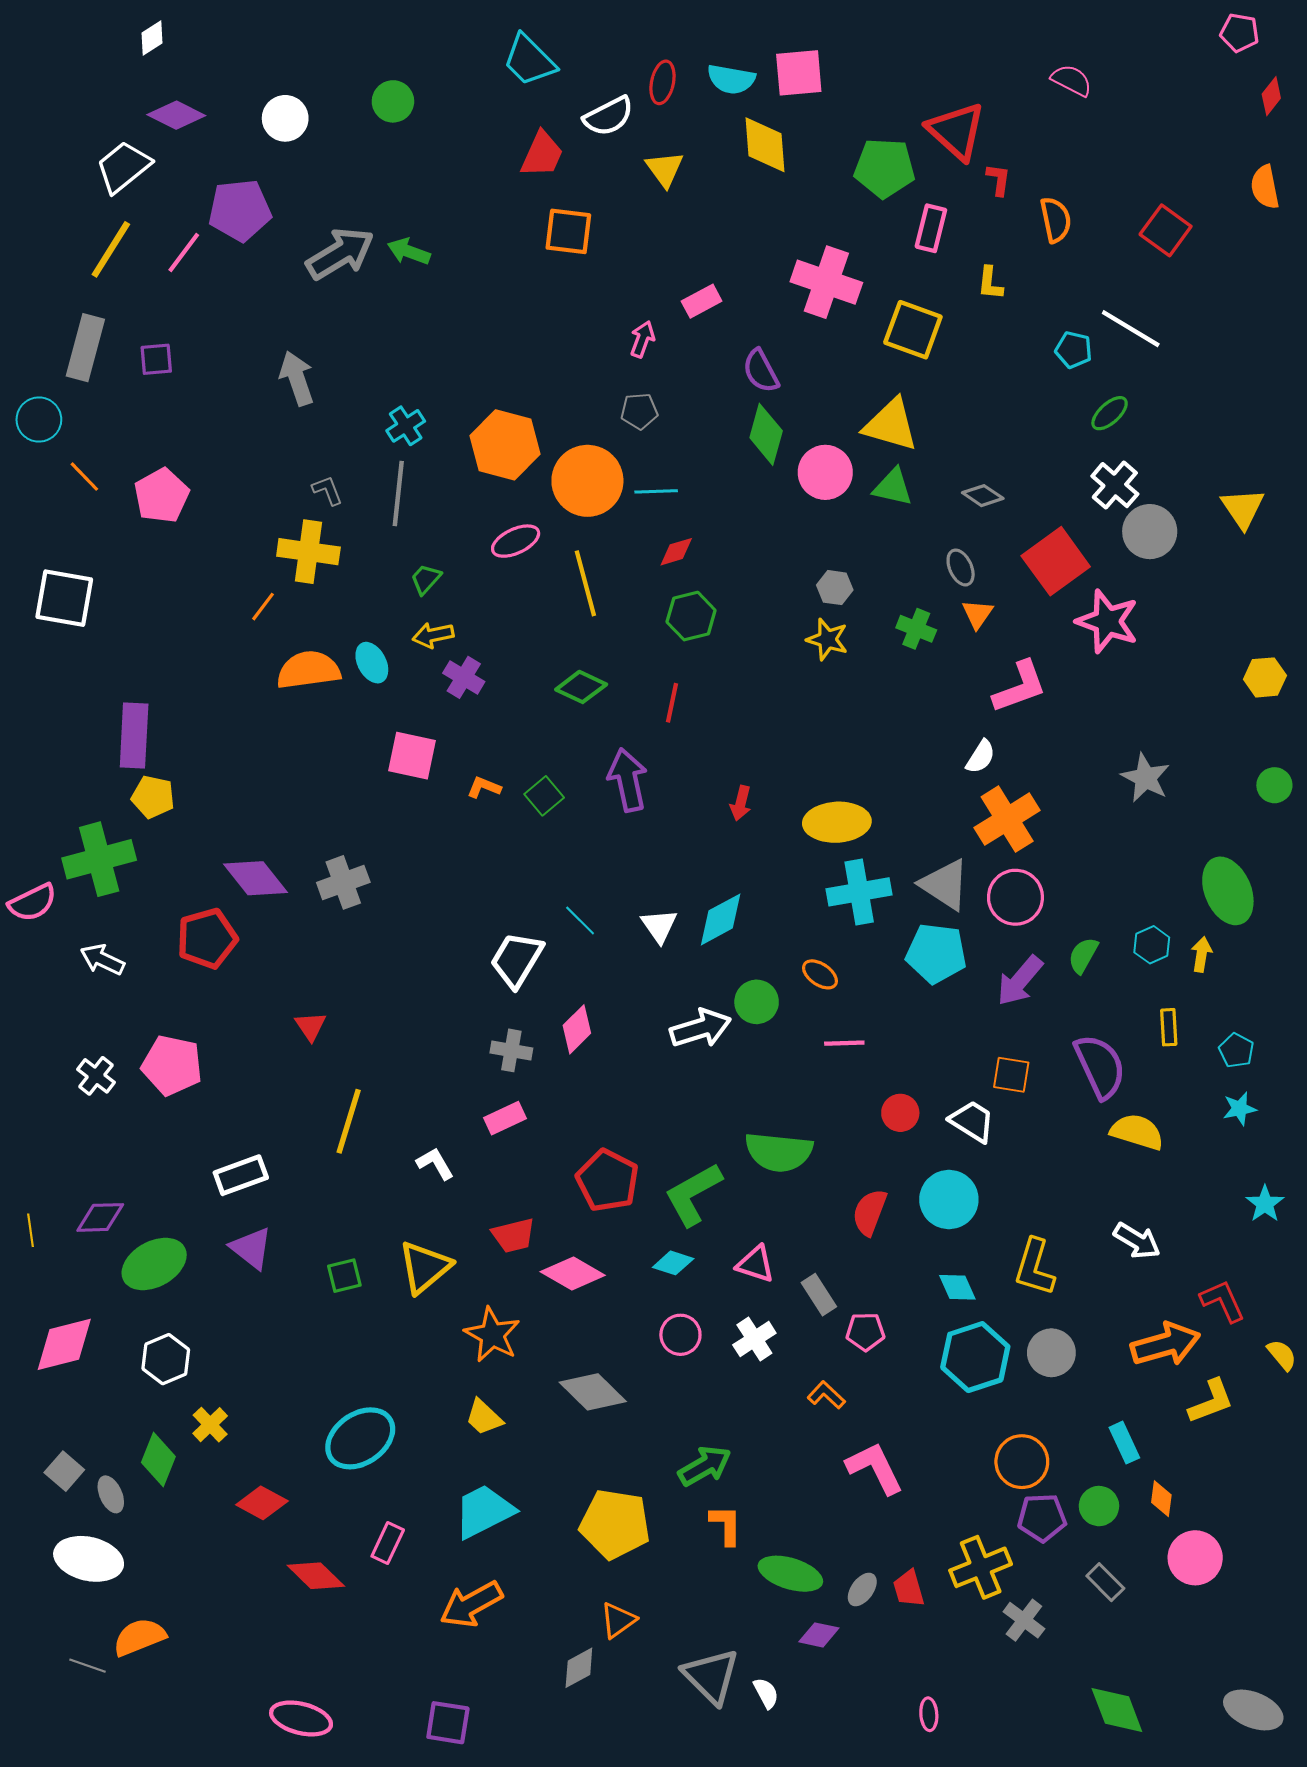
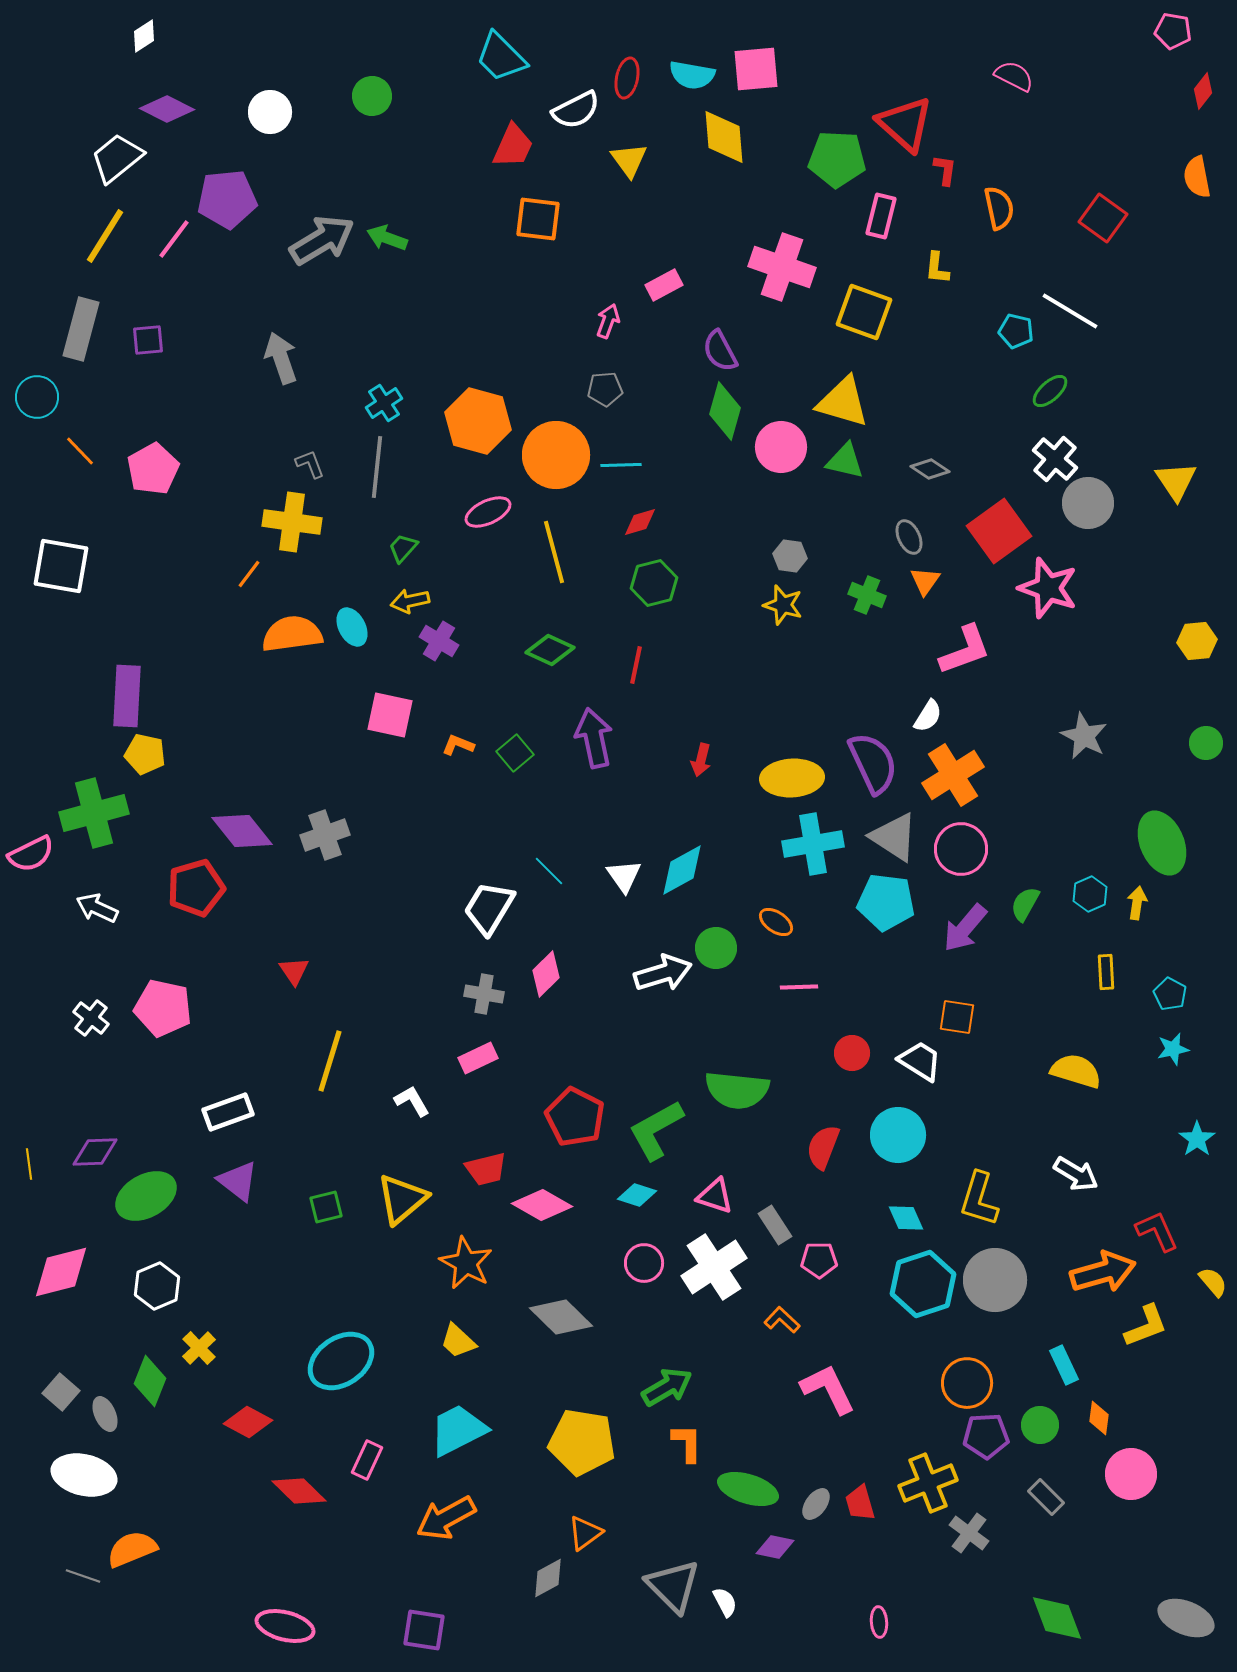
purple semicircle: (1100, 1066) -> (873, 763), moved
white cross: (754, 1339) -> (714, 1267), size x1.6
gray circle: (1051, 1353) -> (995, 1280), size x1.4

